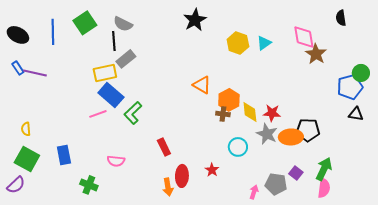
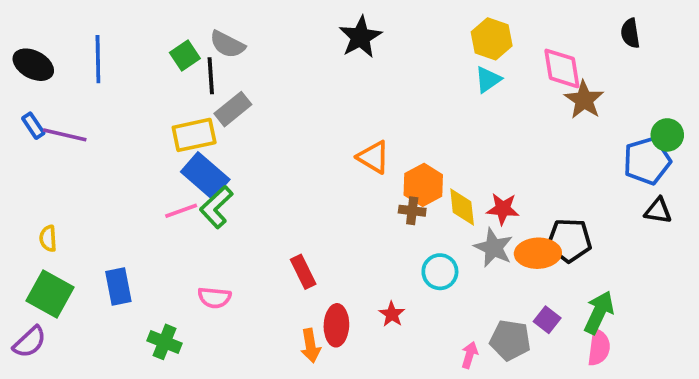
green square: (85, 23) -> (185, 55), moved, size x0.7
yellow hexagon: (238, 43) -> (492, 39), moved
green L-shape: (133, 113) -> (216, 207), moved

